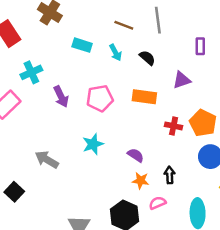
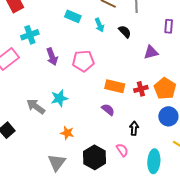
orange rectangle: (144, 97) -> (115, 86), moved
red cross: (174, 126) -> (141, 89), turned -32
cyan star: (93, 144) -> (59, 98), moved
orange star: (141, 181) -> (67, 133), moved
pink semicircle: (158, 203) -> (122, 150), turned 72

